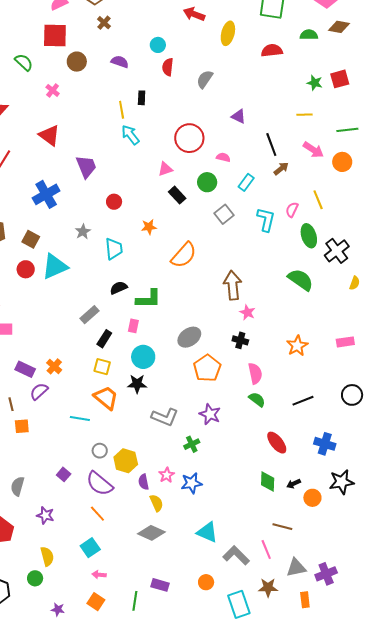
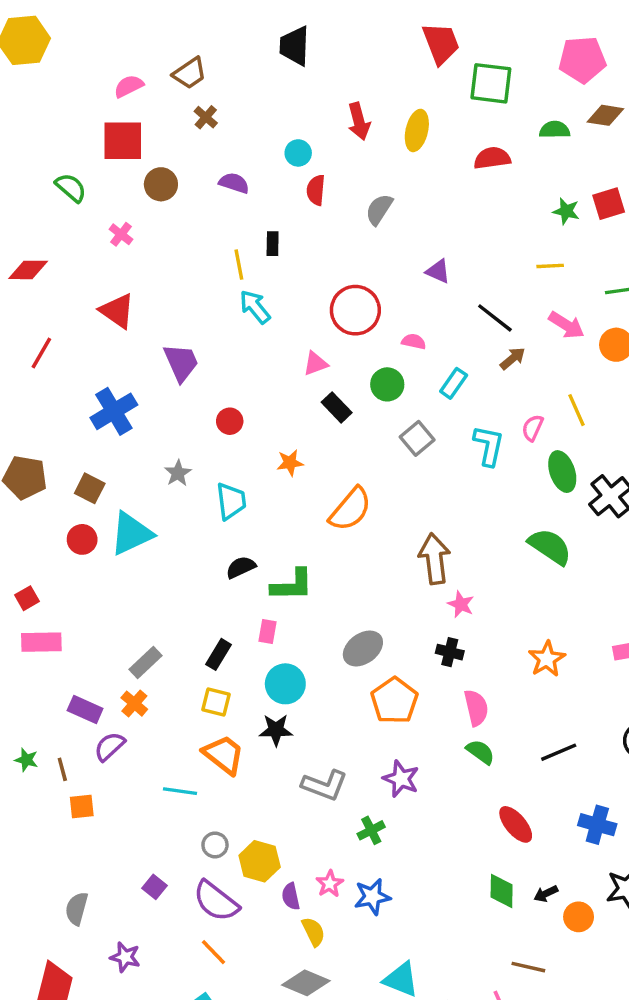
red arrow: (194, 14) -> (359, 121), moved, turned -125
black line: (271, 145) -> (495, 318), turned -30
gray rectangle: (89, 315) -> (145, 662), moved

